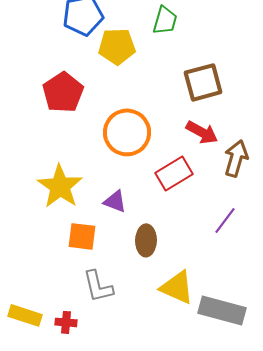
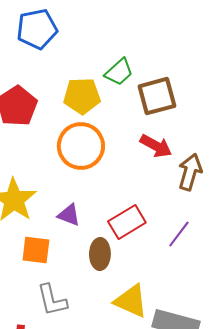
green trapezoid: (165, 20) -> (119, 72), moved, turned 32
yellow pentagon: (117, 46) -> (82, 96), moved
red rectangle: (174, 173) -> (127, 222), moved

